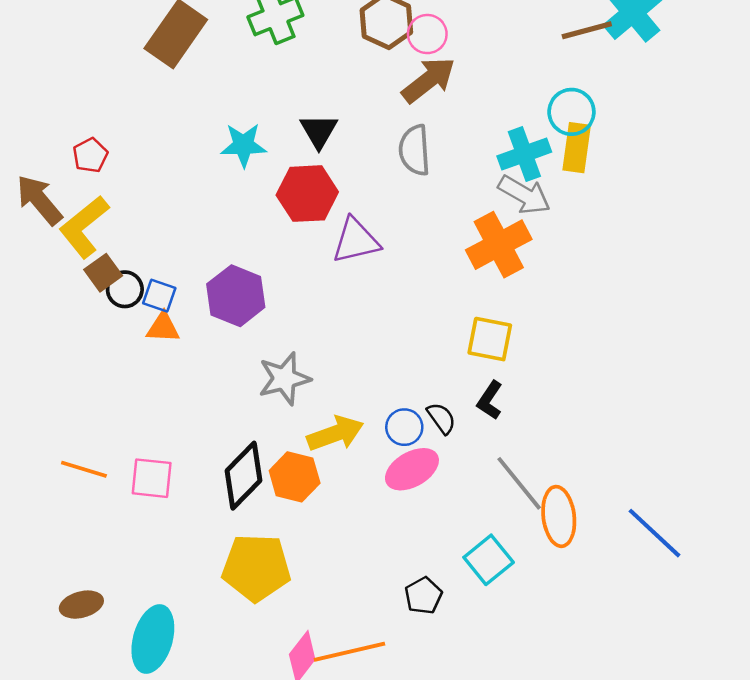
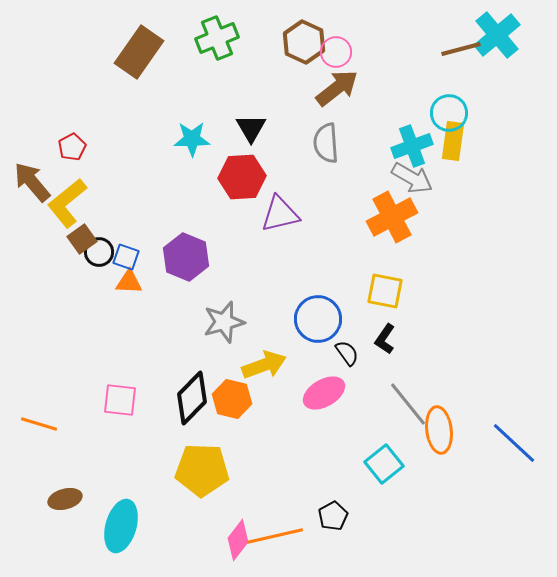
blue circle: (404, 427) -> (318, 319), moved, size x1.6
orange line: (84, 469) -> (39, 424), moved
black pentagon: (423, 596) -> (333, 516), moved

